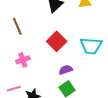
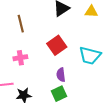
purple semicircle: (66, 70) -> (61, 75), turned -88

